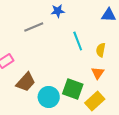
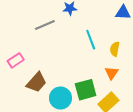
green square: (73, 89) -> (86, 90), turned -35

